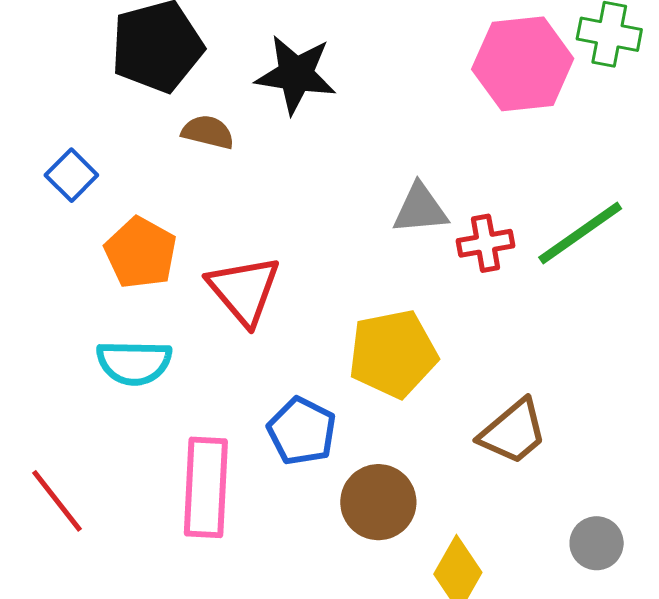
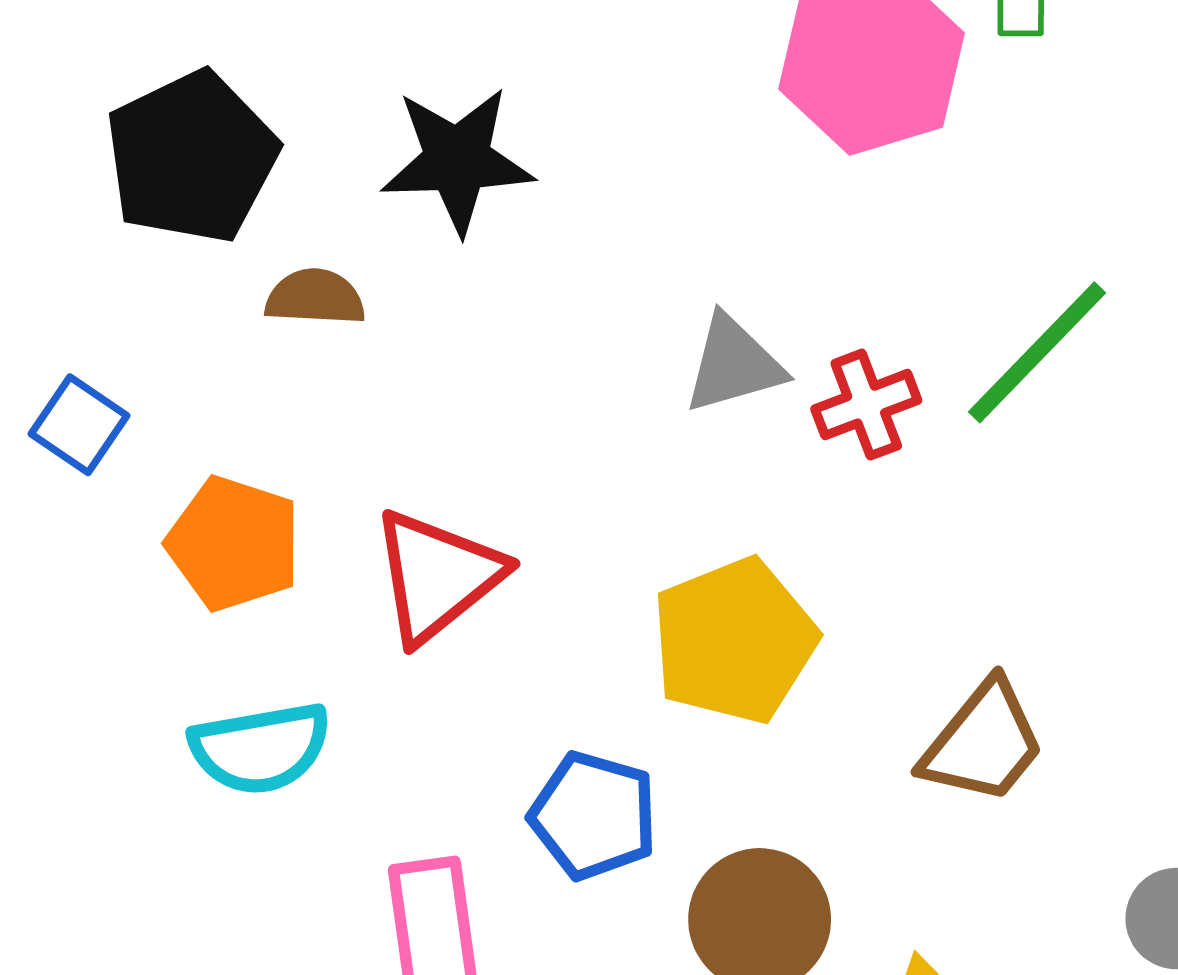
red triangle: (244, 290) -> (437, 576), turned 42

